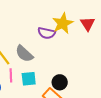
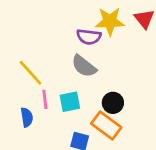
yellow star: (63, 23) -> (110, 21), turned 30
gray semicircle: (24, 54) -> (84, 66), moved

